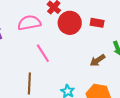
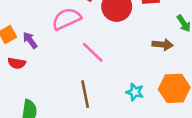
brown arrow: (97, 60) -> (163, 45), turned -126

